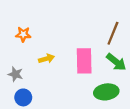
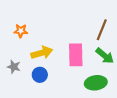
yellow arrow: (46, 59) -> (42, 53), size x1.5
blue circle: (23, 97) -> (40, 75), moved

